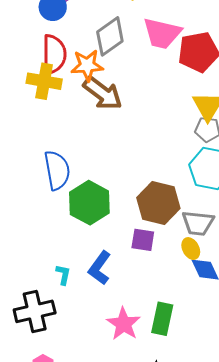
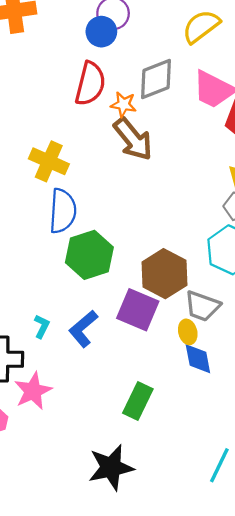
orange star: (87, 65) -> (123, 104), size x0.7
yellow cross: (44, 81) -> (49, 161), moved
purple square: (143, 240) -> (138, 310), size x1.5
pink star: (124, 324) -> (33, 391), moved

